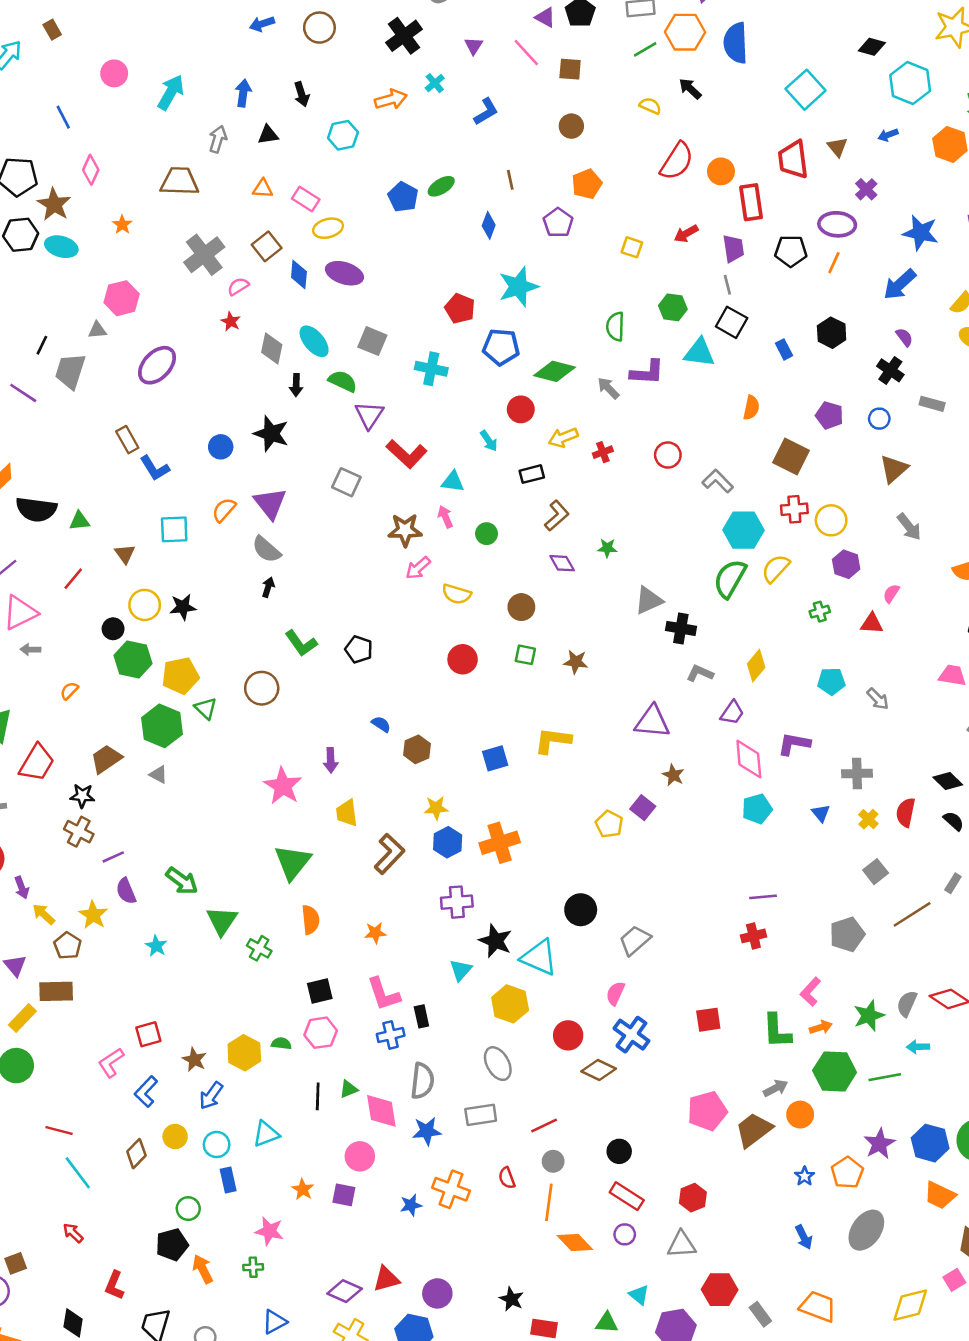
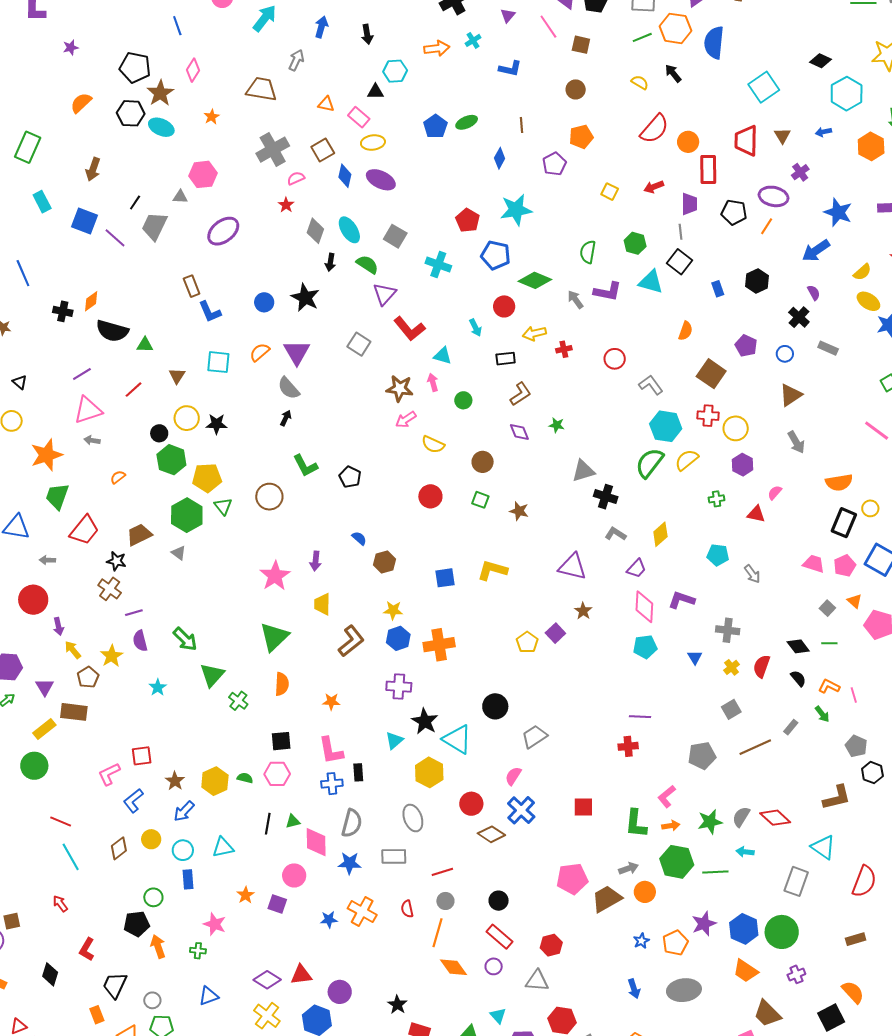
blue L-shape: (486, 112) -> (510, 69), turned 35
black triangle: (268, 135) -> (375, 92), moved
gray ellipse: (866, 1230) -> (684, 990), turned 40

